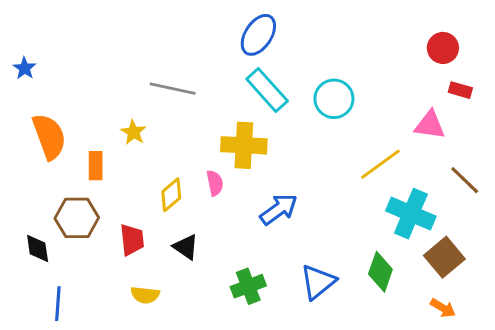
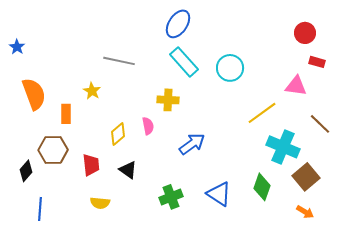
yellow cross: (244, 145) -> (168, 100), size x0.7
black diamond: (38, 248) -> (26, 171), turned 50
blue triangle: (318, 282) -> (219, 194), turned -48

